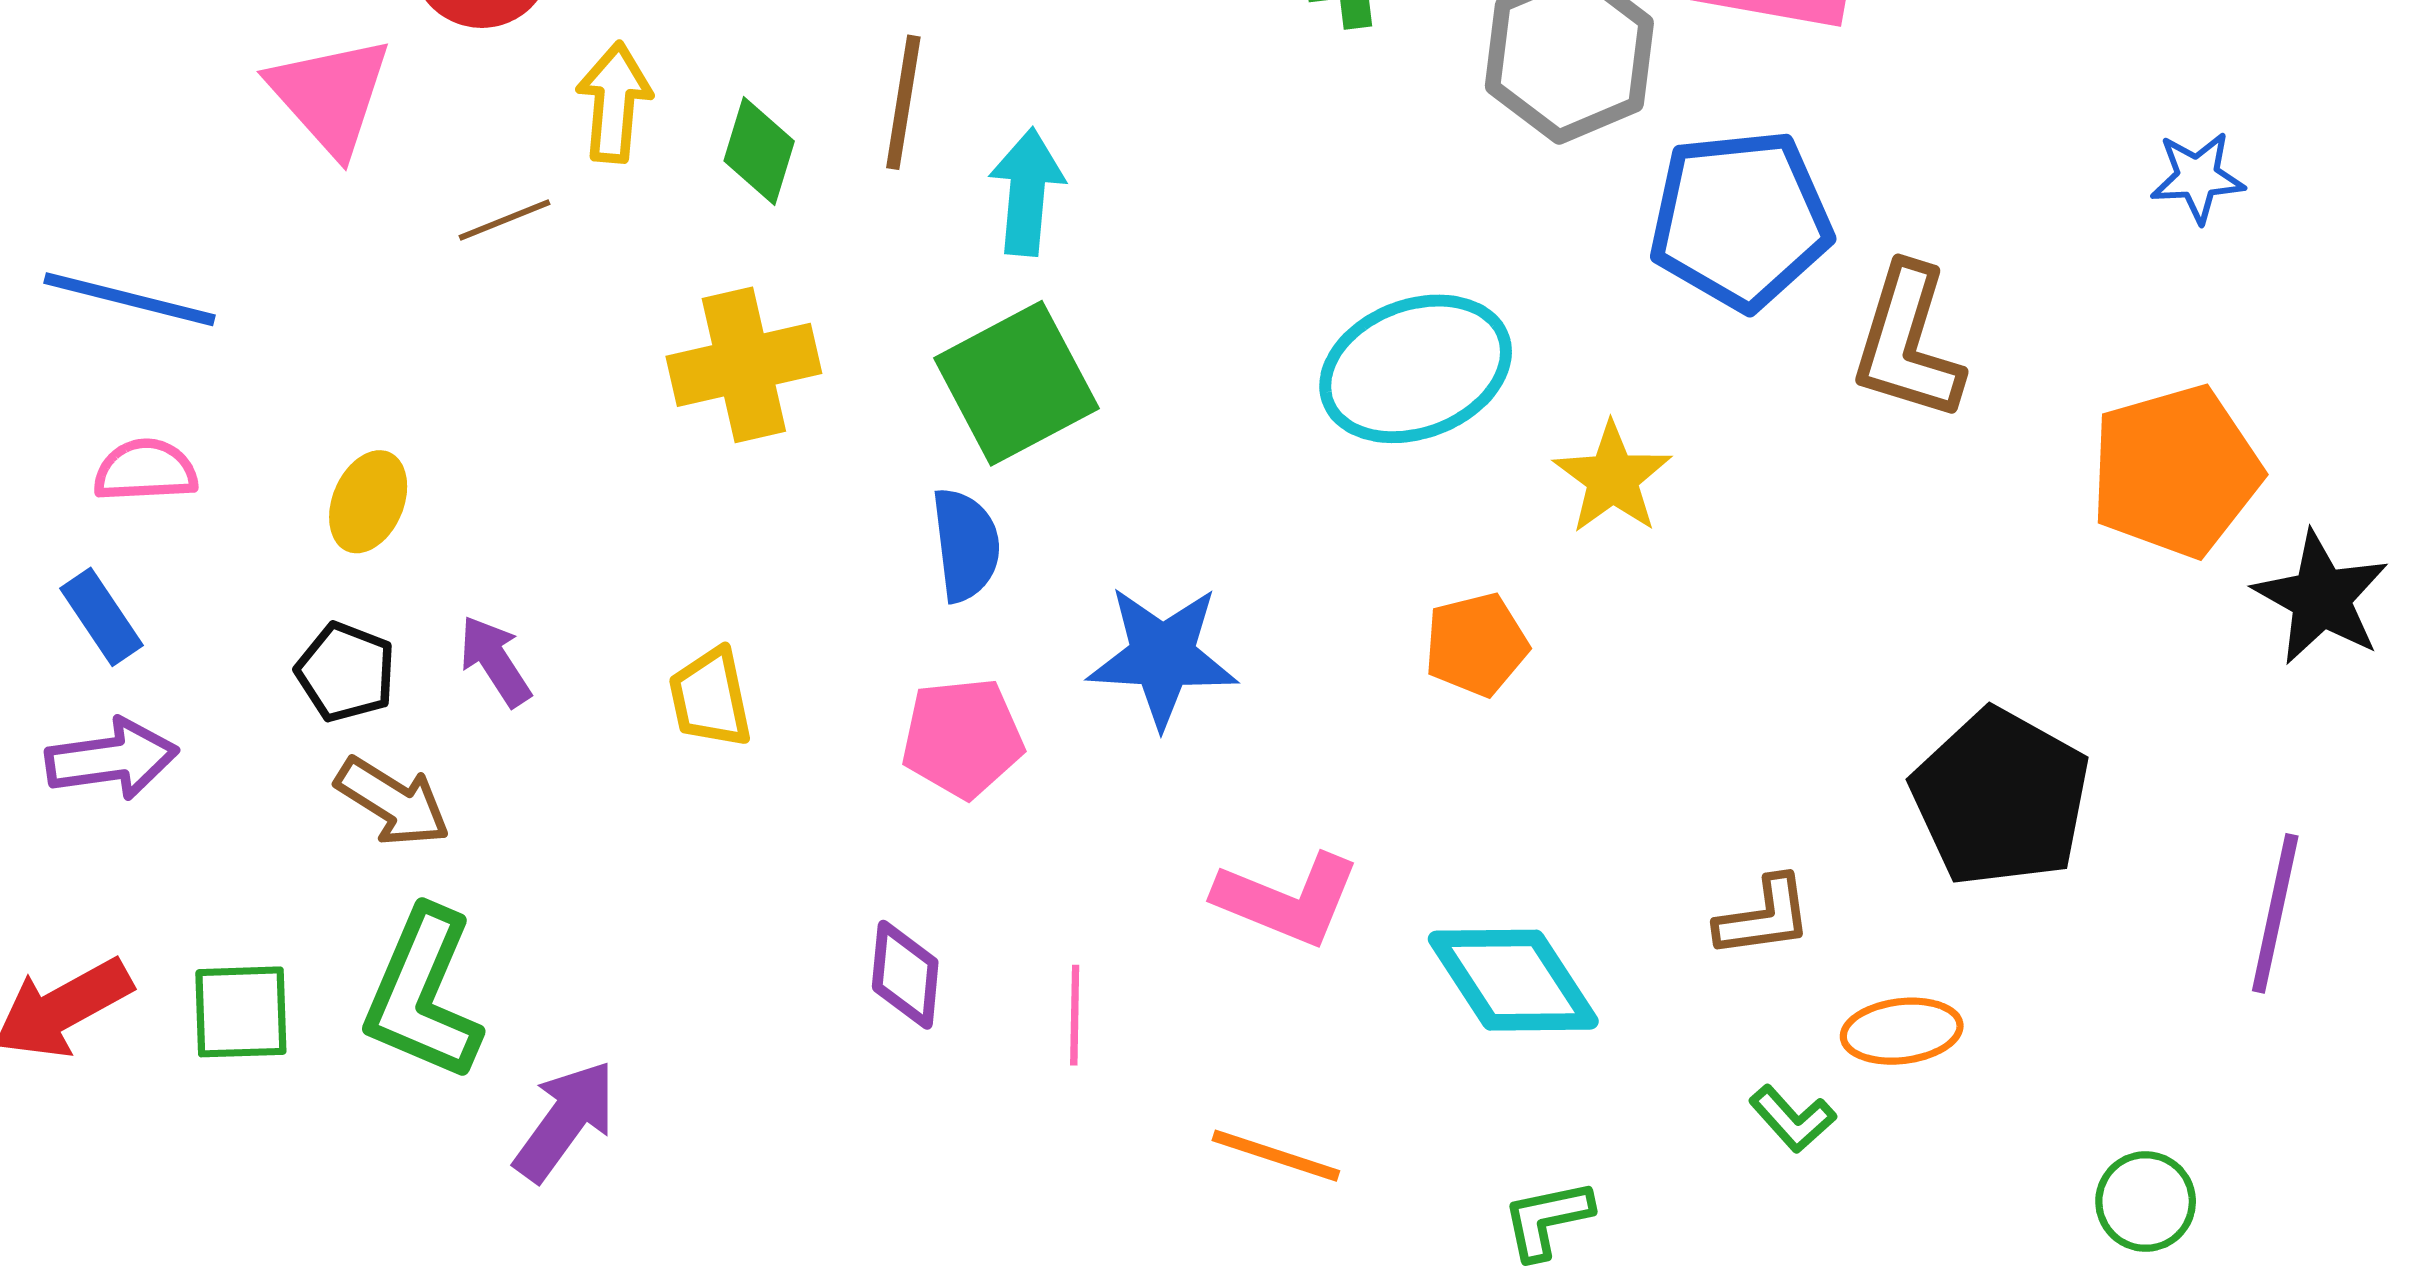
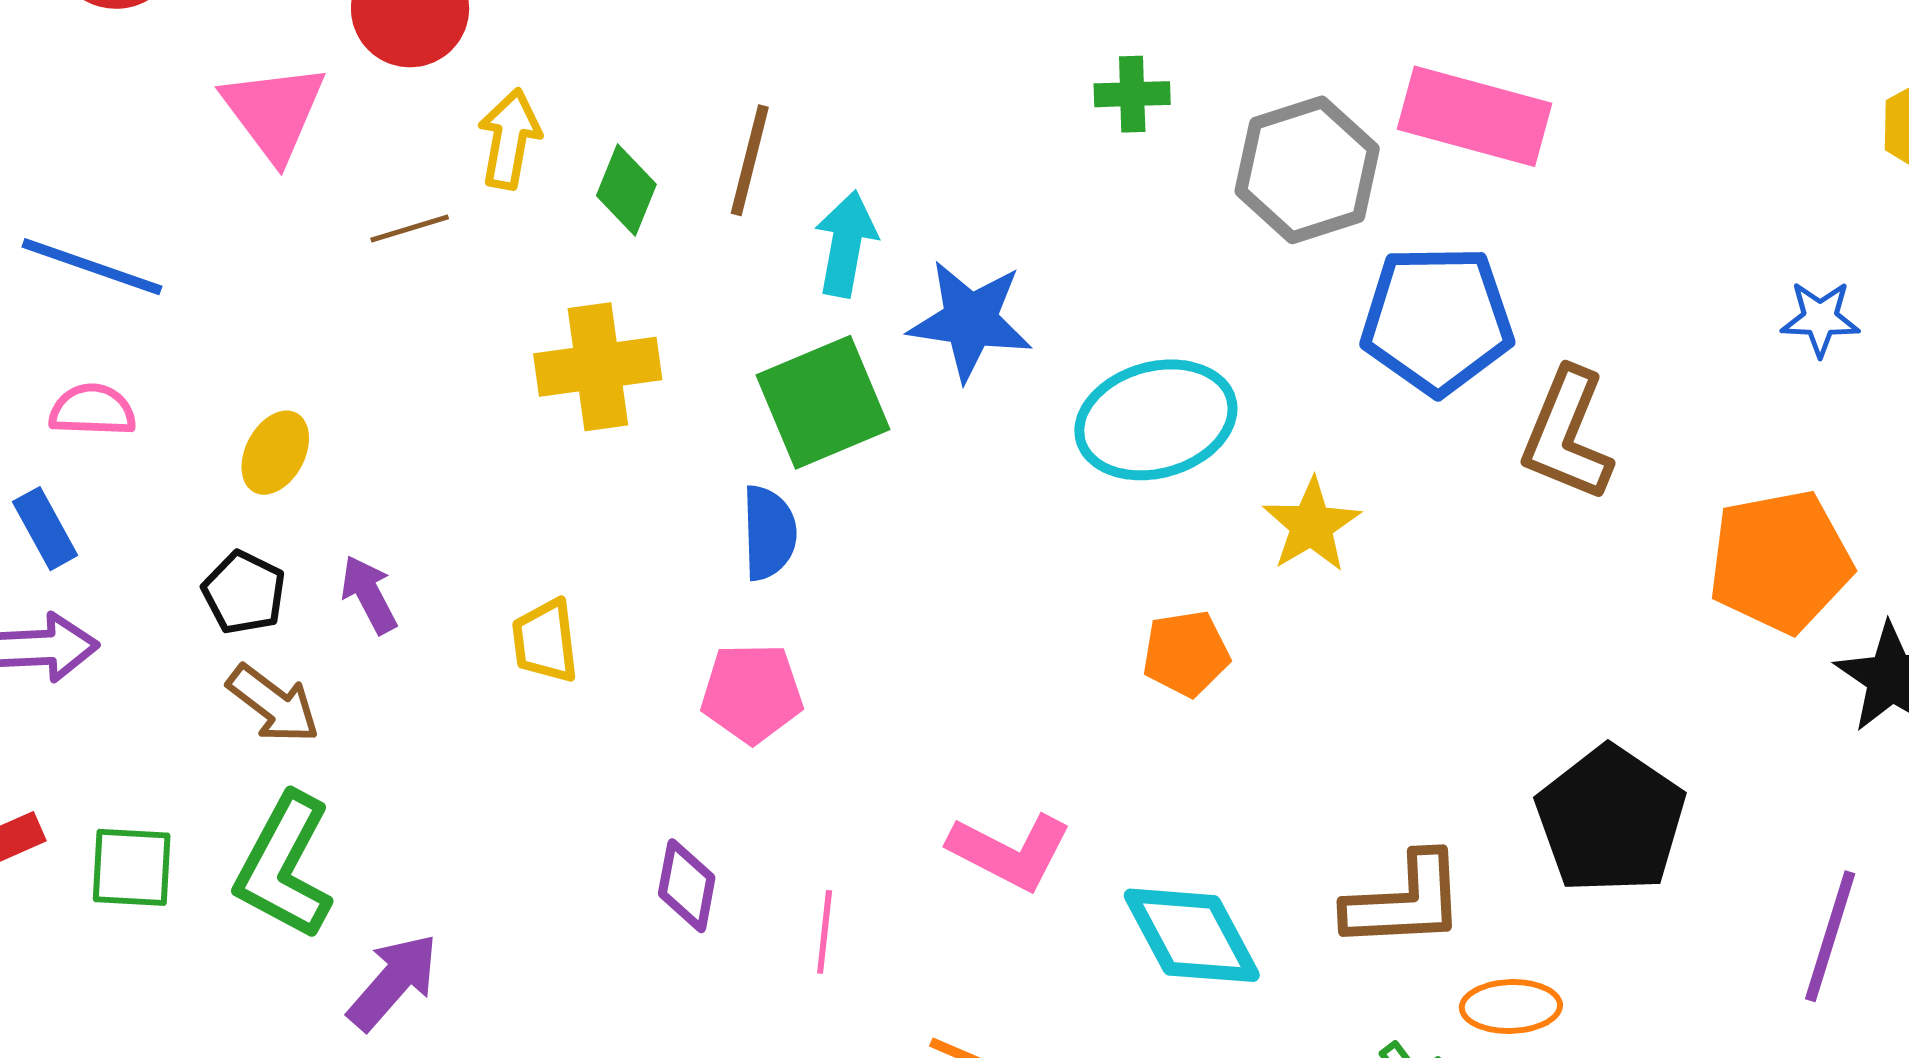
blue star: (1162, 656) -> (970, 320), moved
brown L-shape: (1764, 917) -> (1405, 901), size x1.5

